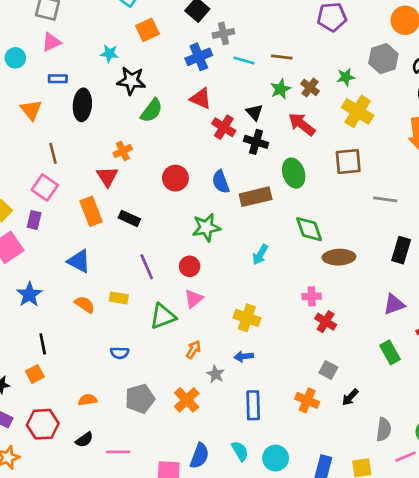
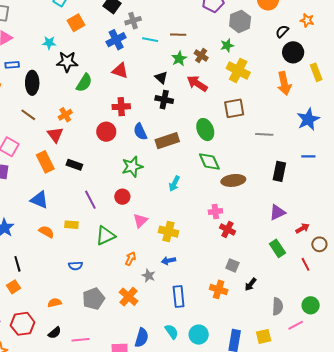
gray hexagon: (383, 59) -> (240, 21), moved
red cross: (224, 127) -> (121, 107), moved, turned -30
brown line: (53, 153) -> (28, 115), moved, turned -35
green ellipse: (294, 173) -> (205, 130), moved
pink triangle: (194, 299) -> (140, 221), moved

